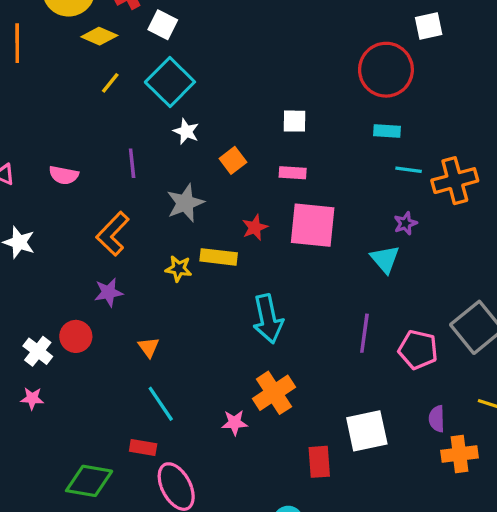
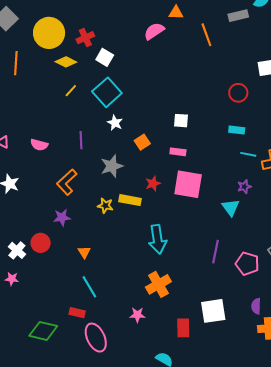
red circle: (386, 70) -> (238, 93), size x0.6
pink star: (235, 423) -> (137, 315), moved

